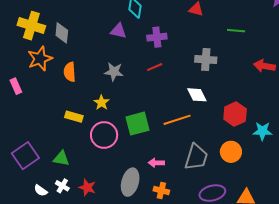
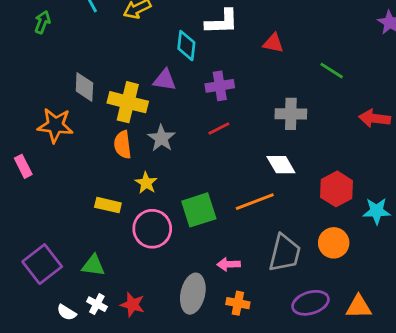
yellow cross: (31, 26) -> (128, 102), moved
green line: (236, 31) -> (332, 71), turned 30
orange star: (40, 59) -> (55, 125), turned 30
orange semicircle: (70, 72) -> (123, 145), moved
gray star: (114, 72) -> (161, 138), turned 30

